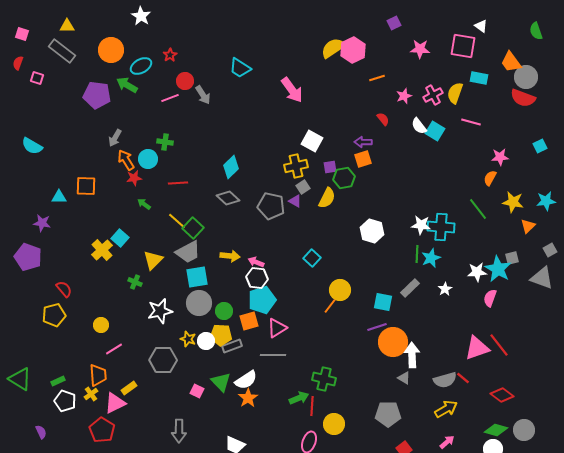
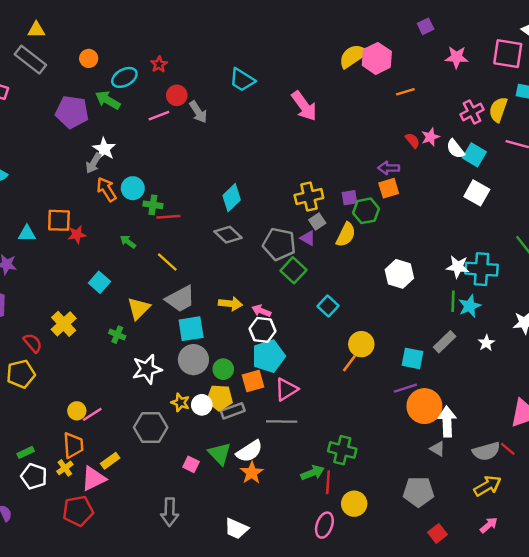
white star: (141, 16) -> (104, 149), moved
orange circle: (111, 50) -> (89, 58), size x0.6
pink star: (404, 96) -> (430, 137), moved
white square: (312, 141) -> (477, 193), moved
green cross: (165, 142) -> (153, 205), moved
red star: (134, 178) -> (77, 235), moved
green square: (193, 228) -> (293, 270), moved
yellow cross: (102, 250) -> (64, 324), moved
yellow circle: (101, 325) -> (77, 411), moved
red pentagon: (102, 430) -> (78, 511), turned 30

